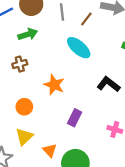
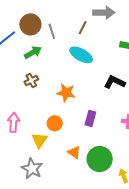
gray line: (62, 12) -> (52, 31), moved
orange circle: (24, 107) -> (55, 123), moved
yellow triangle: (24, 137) -> (39, 140), moved

